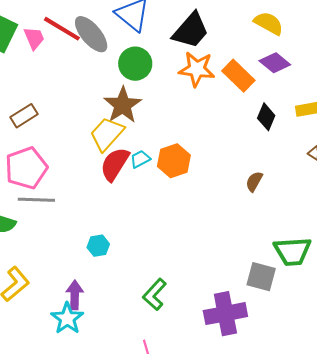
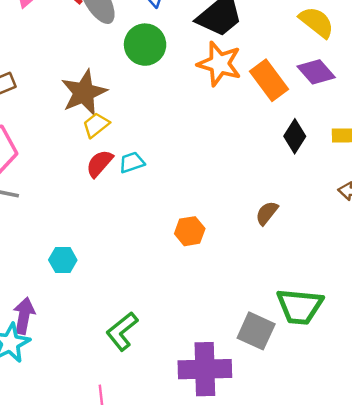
brown star: (123, 105) -> (84, 93), moved
yellow trapezoid: (107, 134) -> (96, 125), size x0.6
orange hexagon: (174, 161) -> (190, 231), moved, size x0.7
red semicircle: (115, 164) -> (100, 163), size x0.7

